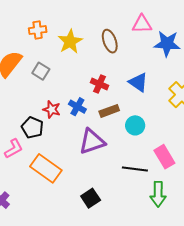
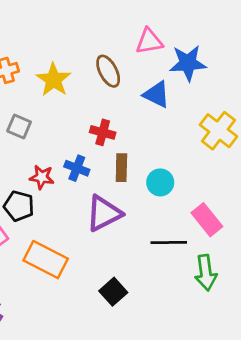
blue triangle: (138, 82) -> (156, 94), moved
brown rectangle: (109, 111) -> (121, 168), turned -60

